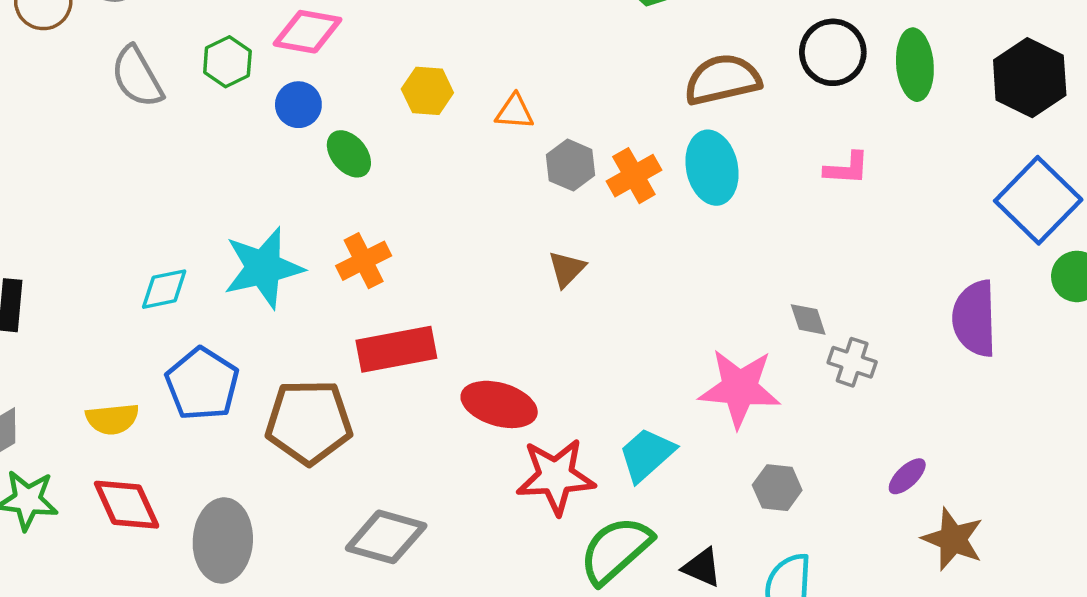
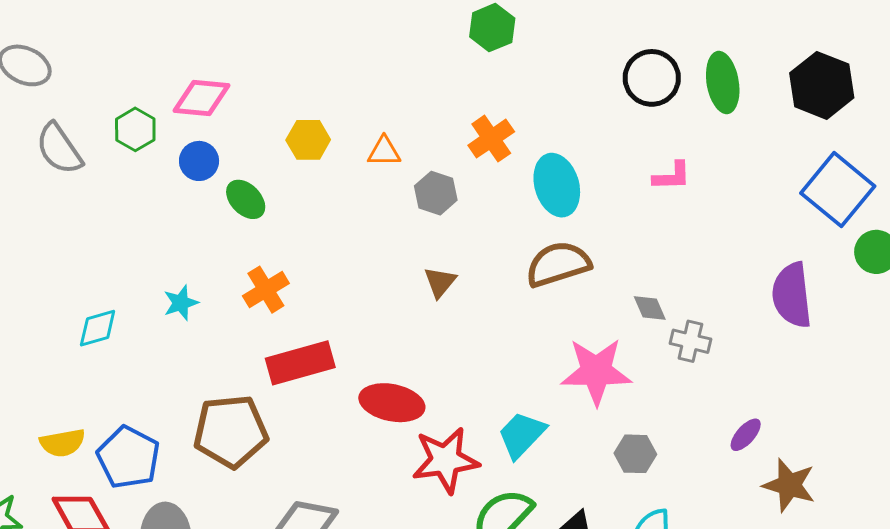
brown semicircle: (723, 80) -> (558, 264), moved
orange cross: (634, 176) -> (491, 139), moved
cyan star: (263, 268) -> (181, 303), size x0.5
blue pentagon: (202, 384) -> (128, 457), moved

